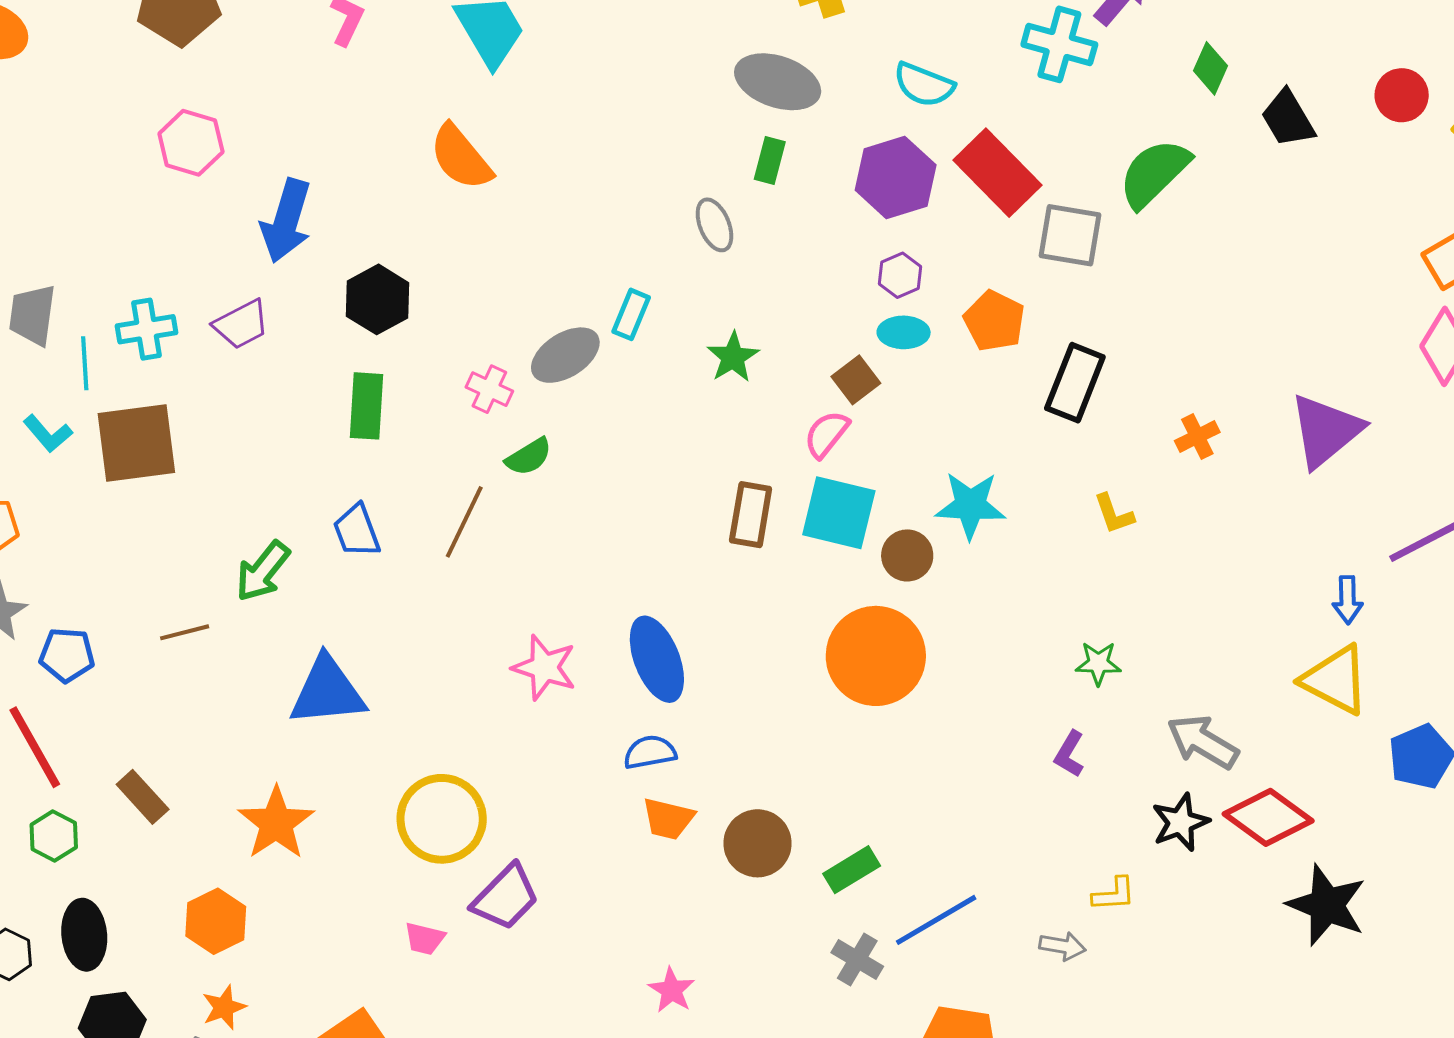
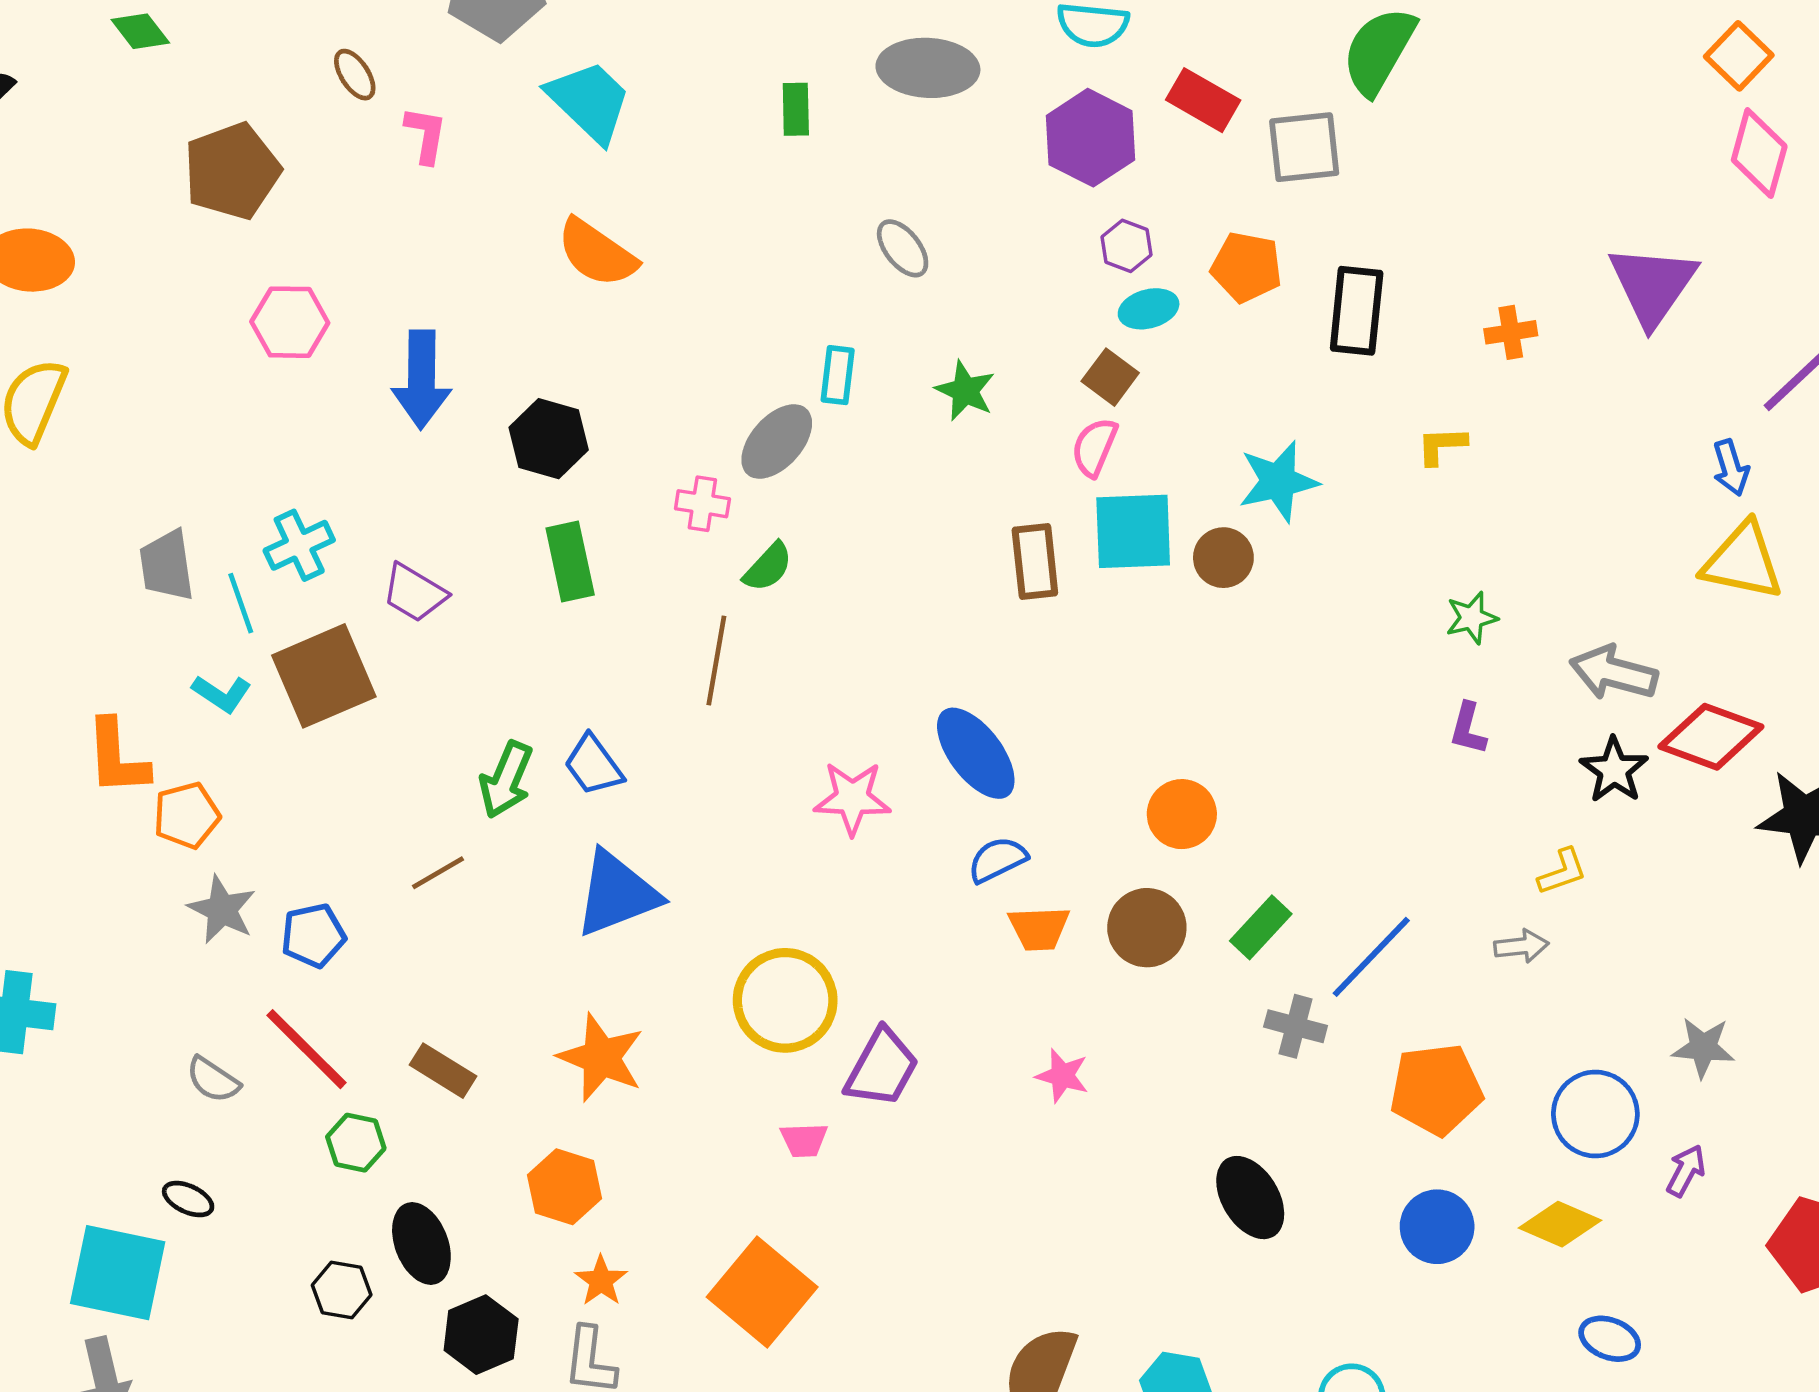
green rectangle: (770, 160) -> (796, 109), moved
red rectangle: (997, 173) -> (1203, 100), size x0.7
purple trapezoid: (241, 324) -> (414, 593), moved, turned 74
orange cross: (1197, 437) -> (1511, 332), turned 33
yellow L-shape: (1114, 514) -> (1442, 446), turned 123
blue trapezoid: (357, 531) -> (593, 765), moved
orange circle: (876, 656) -> (1182, 814), moved, size x0.6
pink star: (672, 990) -> (1062, 1076), moved

